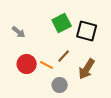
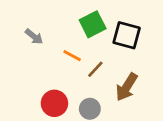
red circle: (27, 64) -> (54, 103), moved
orange line: (47, 65) -> (72, 56), moved

